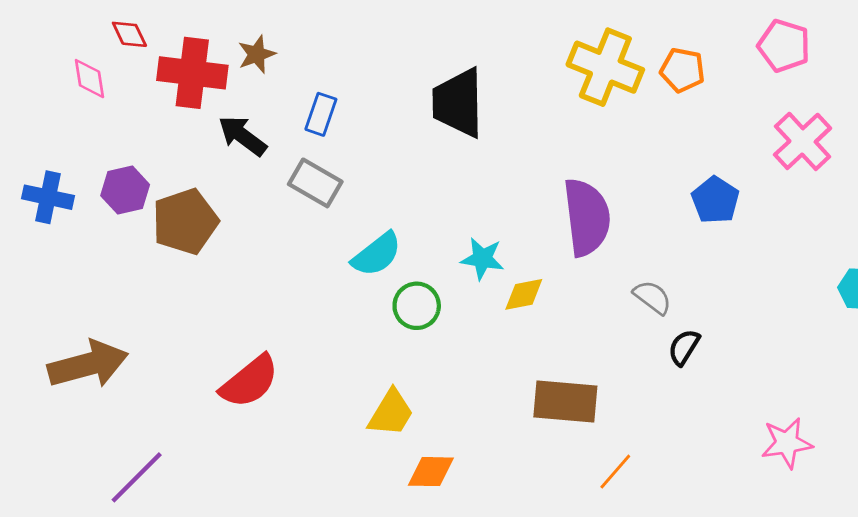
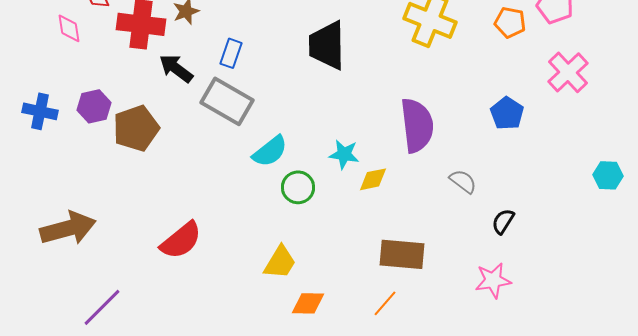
orange pentagon: (682, 70) -> (510, 22), moved
gray rectangle: (315, 183) -> (227, 101), size x1.4
black semicircle: (684, 347) -> (503, 221), moved
pink star: (787, 443) -> (493, 280), moved
orange line: (615, 472) -> (385, 303), moved

